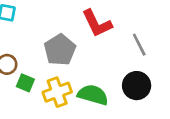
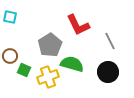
green semicircle: (93, 95) -> (72, 64), moved

